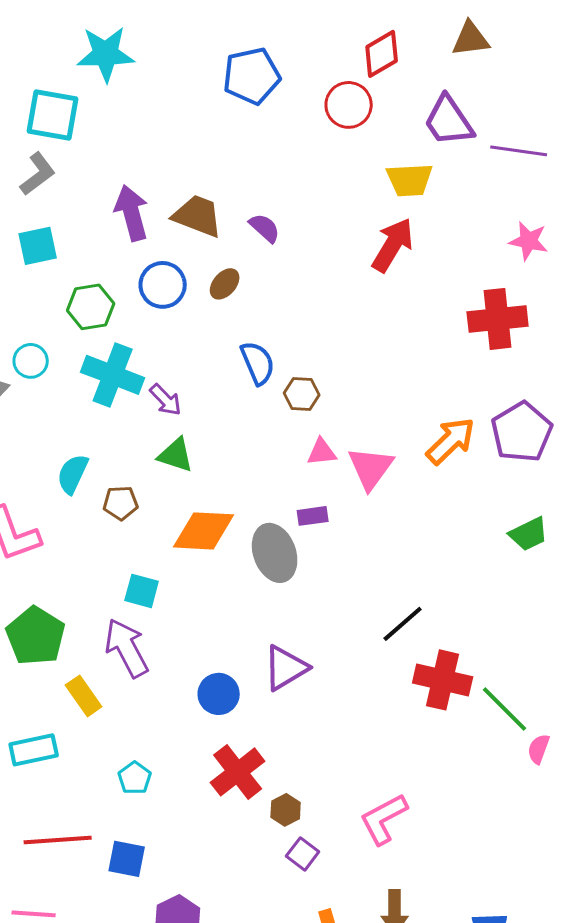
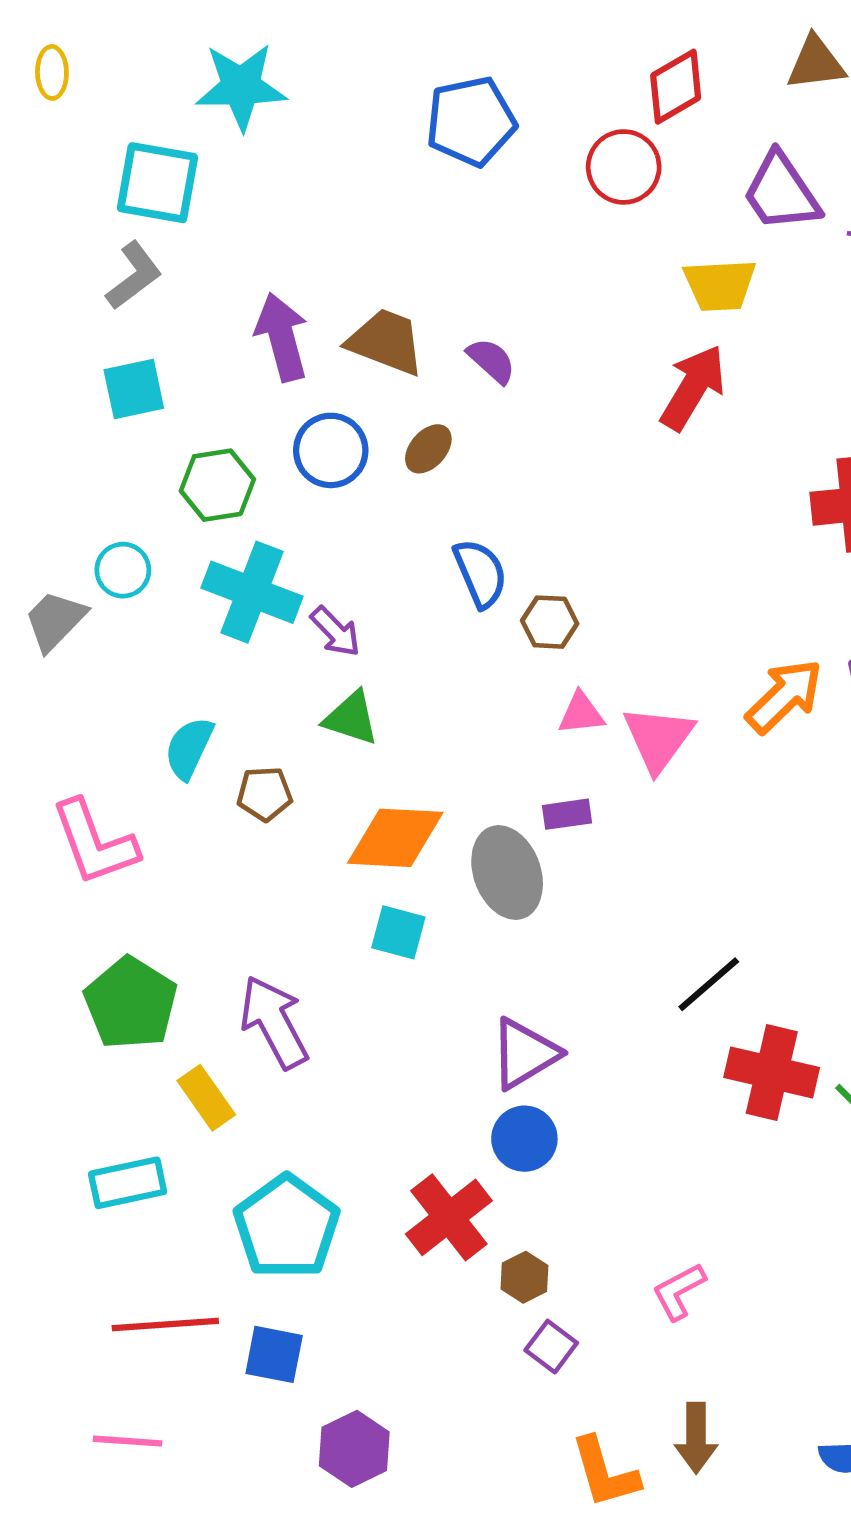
cyan square: (142, 591) -> (398, 932), moved
blue circle: (219, 694) -> (524, 1139), moved
cyan pentagon: (135, 778) -> (287, 1227), size x2.0
pink L-shape: (384, 819) -> (679, 1291), size x0.7

